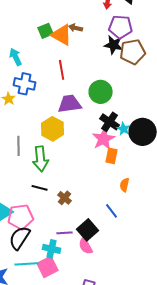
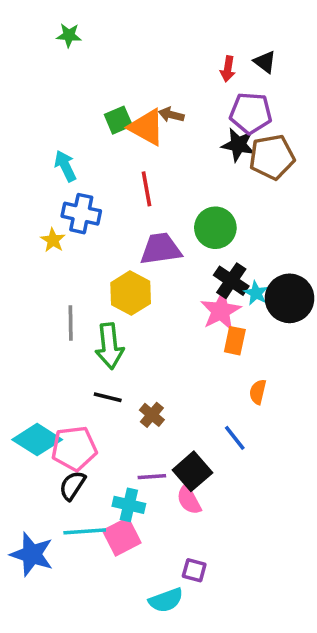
black semicircle: (20, 238) -> (72, 485), size x0.7

